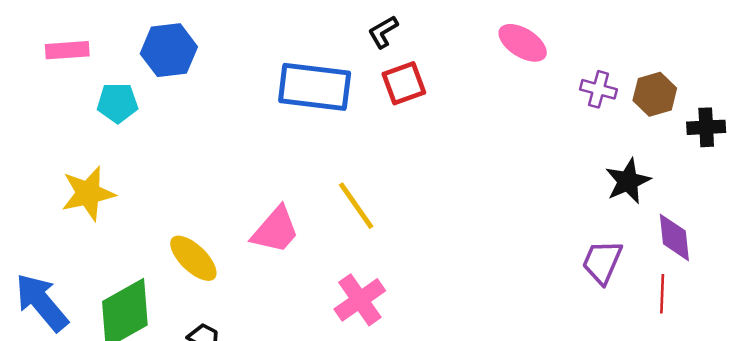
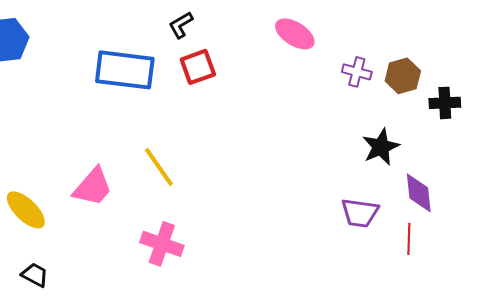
purple trapezoid: (602, 262) -> (360, 213), turned -105
pink cross: (360, 300) -> (162, 244), turned -36

